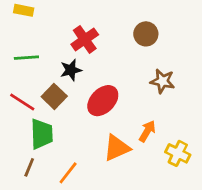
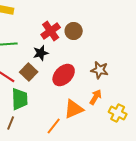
brown circle: (146, 34) -> (74, 31), moved
brown star: (163, 81) -> (100, 70), moved
orange line: (68, 173) -> (54, 126), moved

